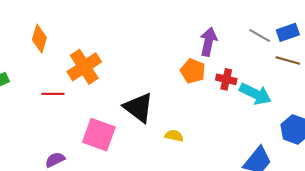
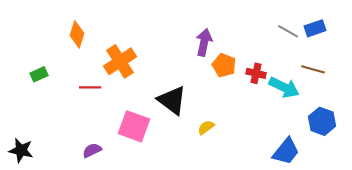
purple arrow: (208, 42) -> (204, 42), moved
brown line: (288, 61) -> (313, 69), moved
yellow semicircle: (174, 136) -> (206, 127), turned -48

